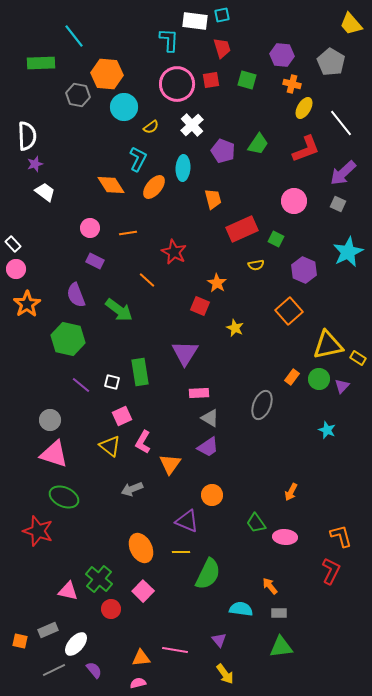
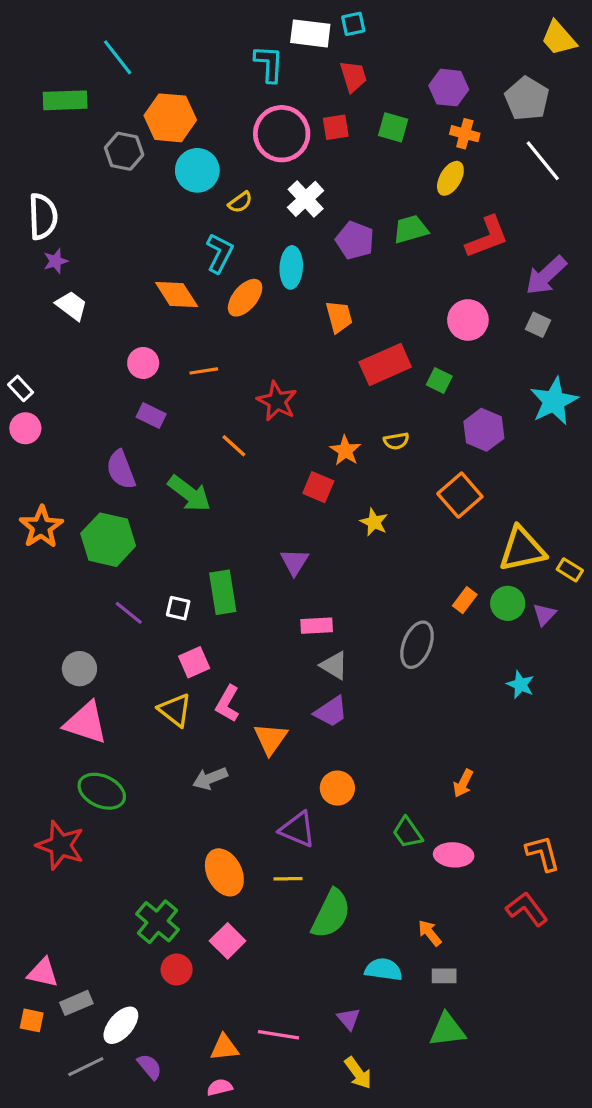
yellow ellipse: (304, 108) -> (450, 178), moved
white line: (341, 123) -> (543, 161), moved
green trapezoid: (258, 144) -> (411, 229), turned -140
yellow semicircle: (256, 265) -> (396, 441), moved
orange star: (27, 304) -> (41, 527), moved
purple triangle: (185, 353) -> (294, 562), size x0.7
red L-shape: (331, 571) -> (527, 909), turned -64
pink triangle: (68, 591) -> (43, 973), moved

